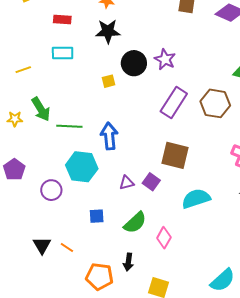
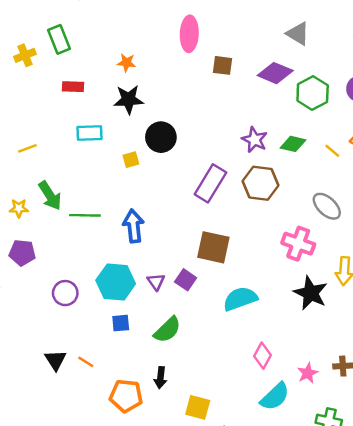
cyan rectangle: (63, 53) -> (89, 133), moved
purple star: (165, 59) -> (255, 140), moved
cyan hexagon: (82, 167) -> (116, 282), moved
purple pentagon: (14, 170) -> (22, 253), moved, turned -30
purple triangle: (127, 183) -> (156, 282), turned -49
pink diamond: (164, 238) -> (263, 356), moved

